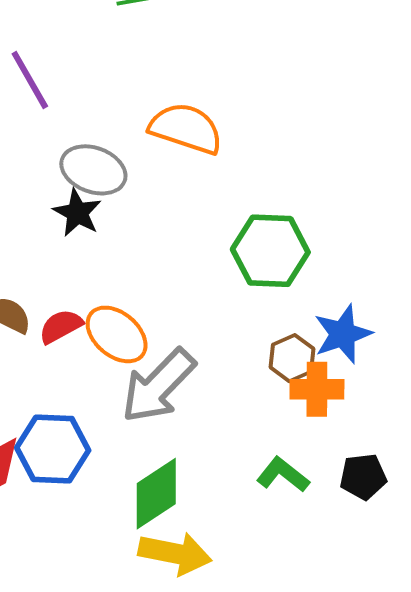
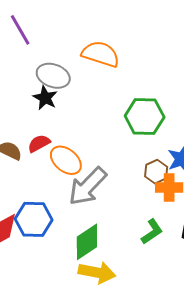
red semicircle: (61, 326) -> (39, 143), moved
green L-shape: (283, 475) -> (152, 232), turned 108

